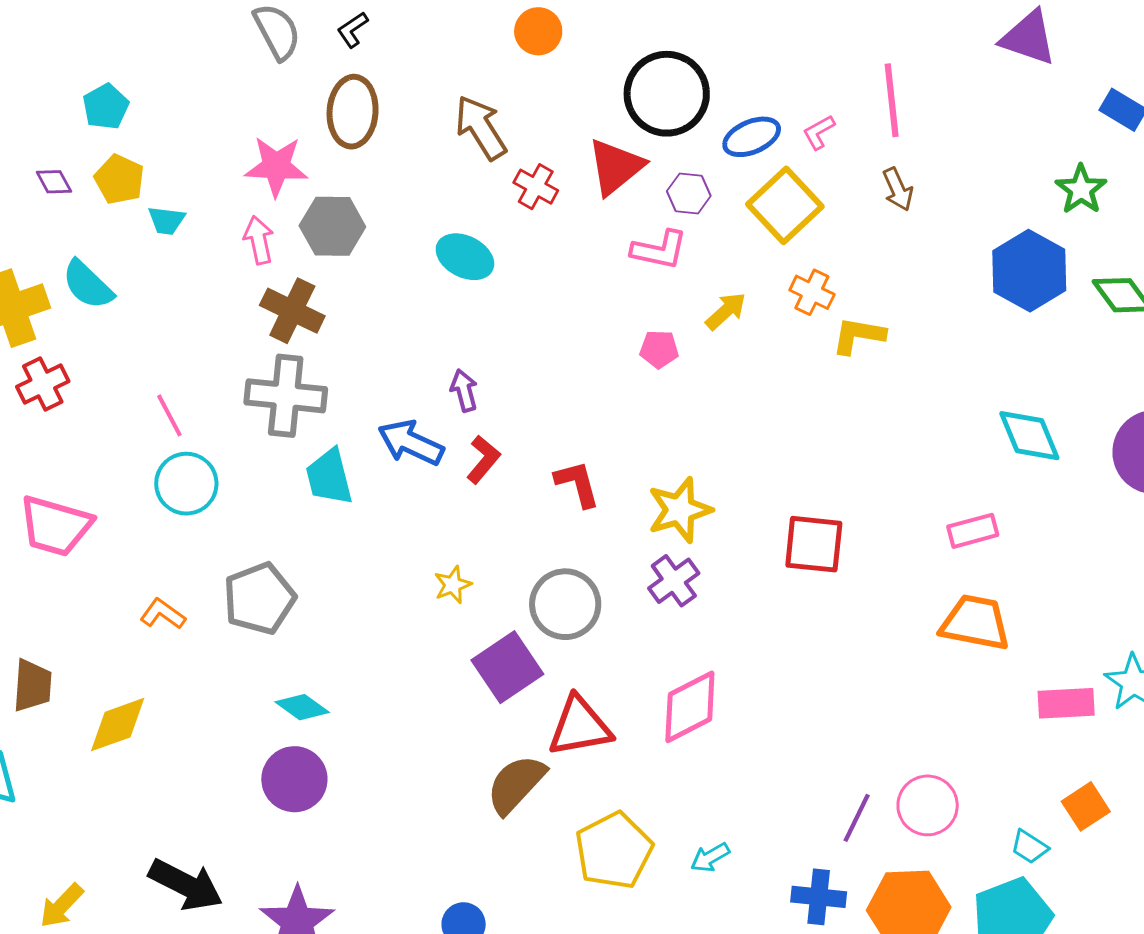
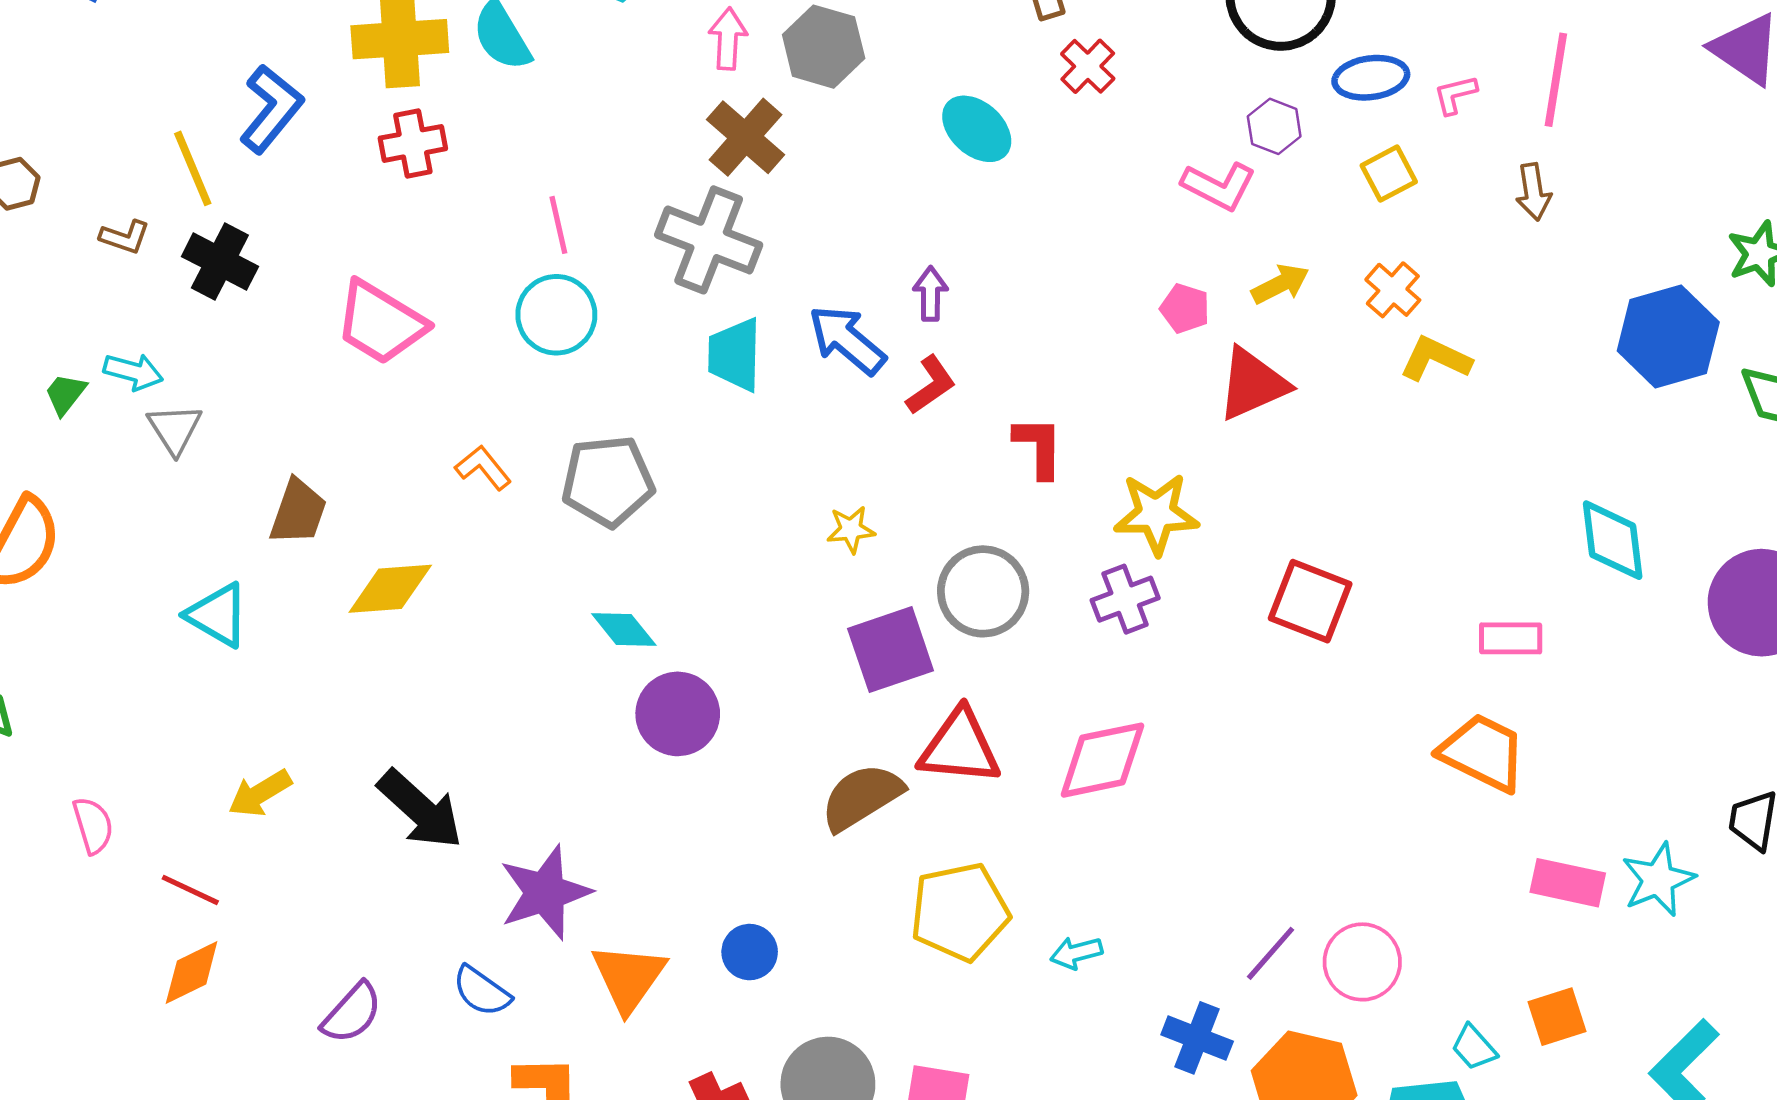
red triangle: (616, 167) -> (1253, 384), moved
yellow square: (785, 205) -> (1389, 174), size x0.6
purple circle: (294, 779) -> (678, 714), moved

